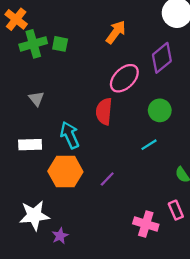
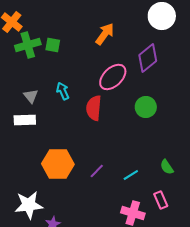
cyan arrow: (70, 135) -> (63, 91), moved, size x0.7
white rectangle: (30, 145) -> (25, 120), moved
cyan line: (149, 145) -> (131, 175), moved

